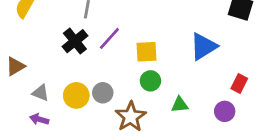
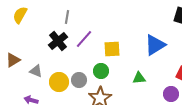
green circle: (150, 81) -> (101, 71), moved
gray triangle: (41, 93) -> (36, 71), moved
green triangle: (180, 105) -> (139, 78), moved

